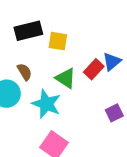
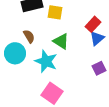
blue triangle: (112, 62) -> (97, 38), moved
red rectangle: (94, 69) -> (93, 24), moved

